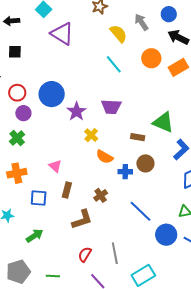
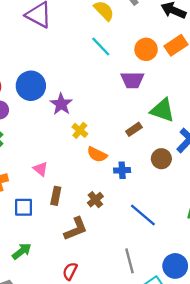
orange circle: (151, 58) -> (146, 49), moved
purple trapezoid: (111, 107) -> (132, 80), moved
brown rectangle: (138, 137) -> (134, 129), turned -40
brown circle: (145, 163) -> (161, 159), moved
blue circle: (166, 235) -> (175, 266), moved
gray line: (115, 253) -> (130, 261), moved
red semicircle: (85, 254) -> (70, 271), moved

